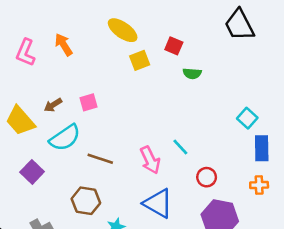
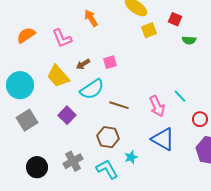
pink L-shape: (25, 52) -> (62, 38), moved, turned -45

